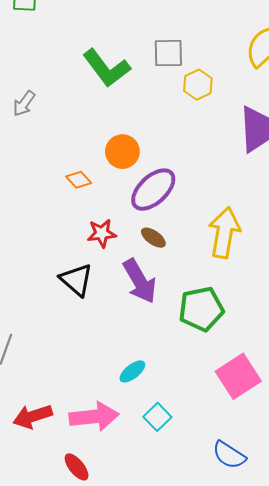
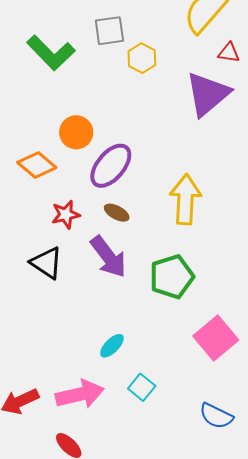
orange diamond: (79, 180) -> (37, 165), size x1.5

